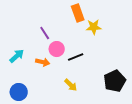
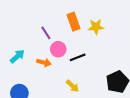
orange rectangle: (78, 13) -> (74, 22), moved

